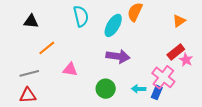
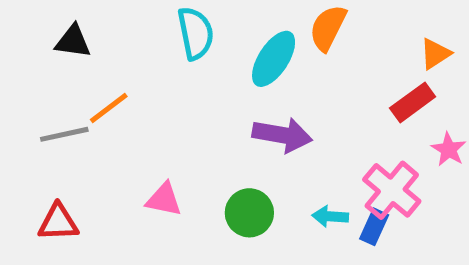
red rectangle: (176, 52) -> (413, 102), moved
pink triangle: (70, 69) -> (164, 199), moved
gray line: (29, 73) -> (64, 134), moved

